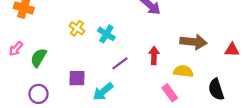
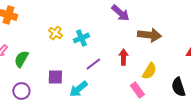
cyan cross: (106, 34) -> (81, 38), turned 35
brown arrow: (194, 42) -> (149, 35), moved
yellow semicircle: (183, 71) -> (149, 71), turned 114

